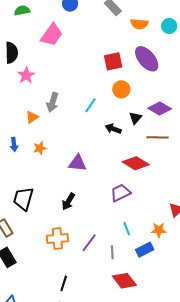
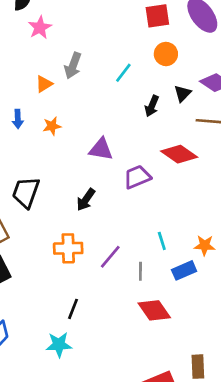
black arrow: (113, 129) -> (152, 106), turned -91
purple trapezoid: (121, 193) -> (137, 177), moved

